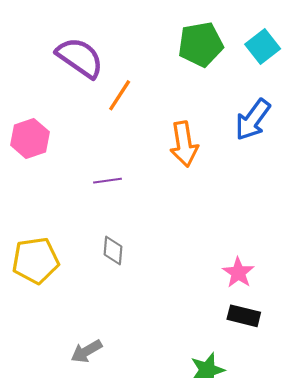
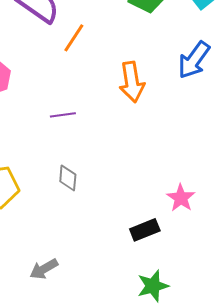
black rectangle: (244, 316) -> (145, 230), moved, turned -36

